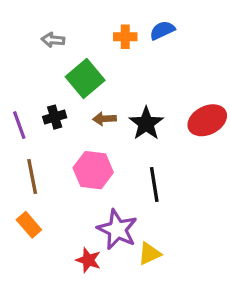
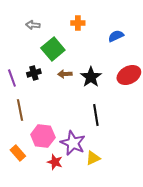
blue semicircle: (162, 30) -> (116, 36), moved
pink hexagon: (93, 170) -> (43, 136), moved
orange rectangle: (29, 225) -> (18, 153), moved

